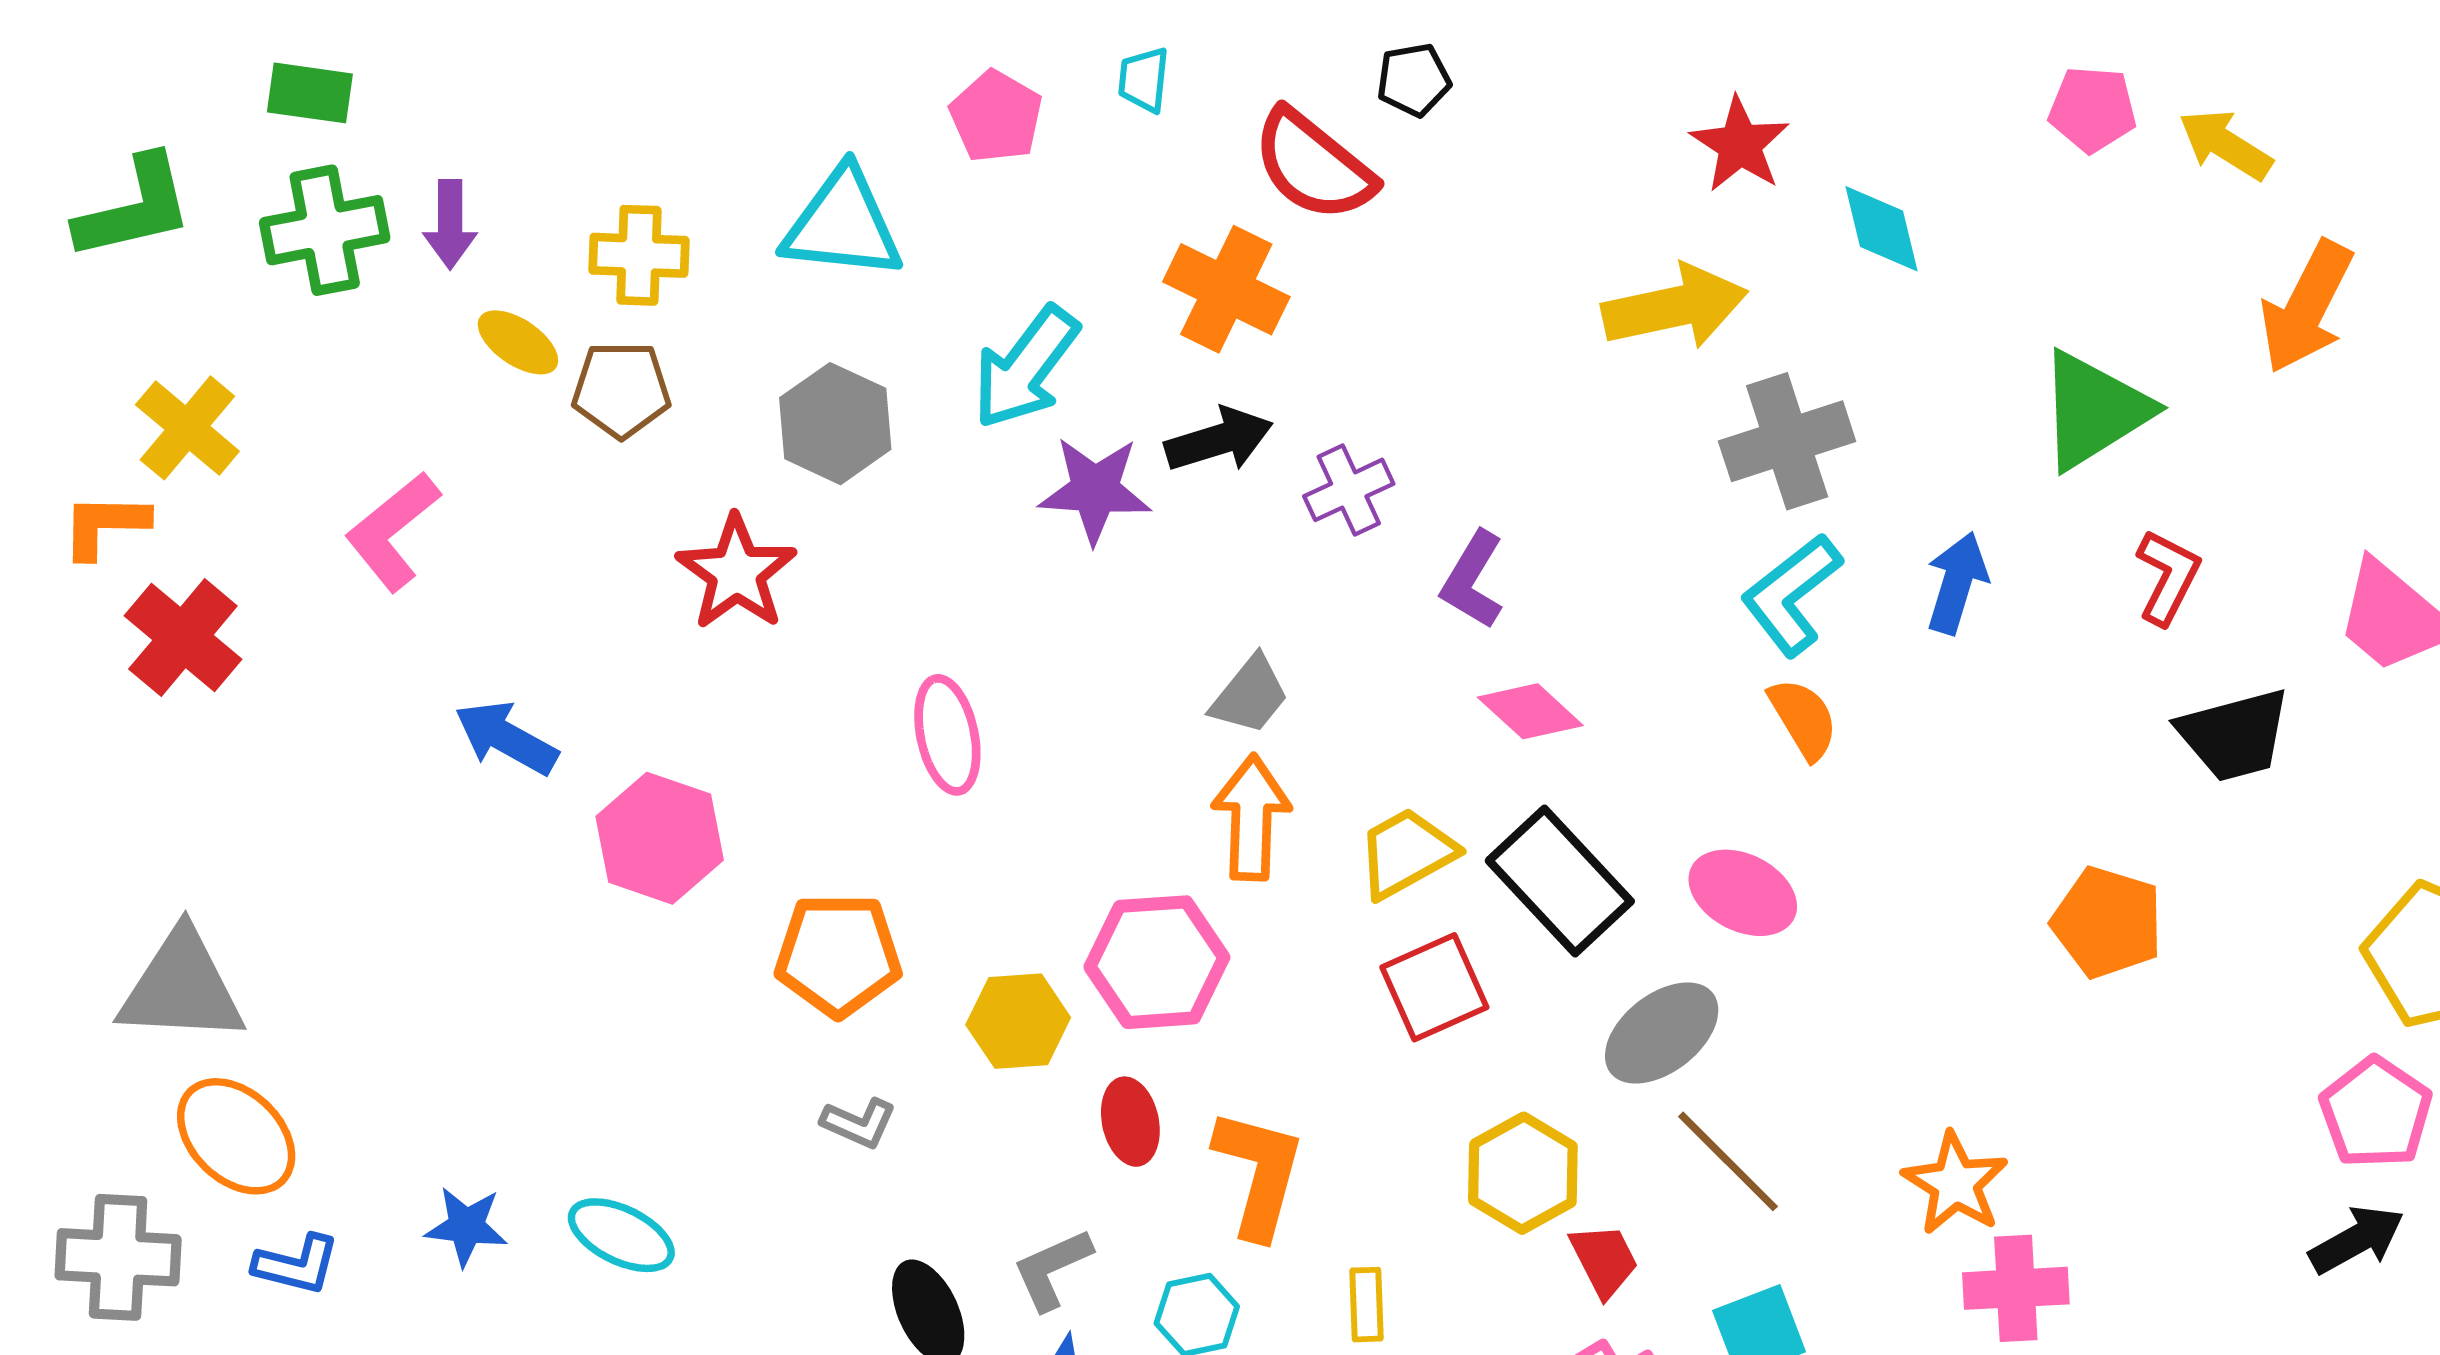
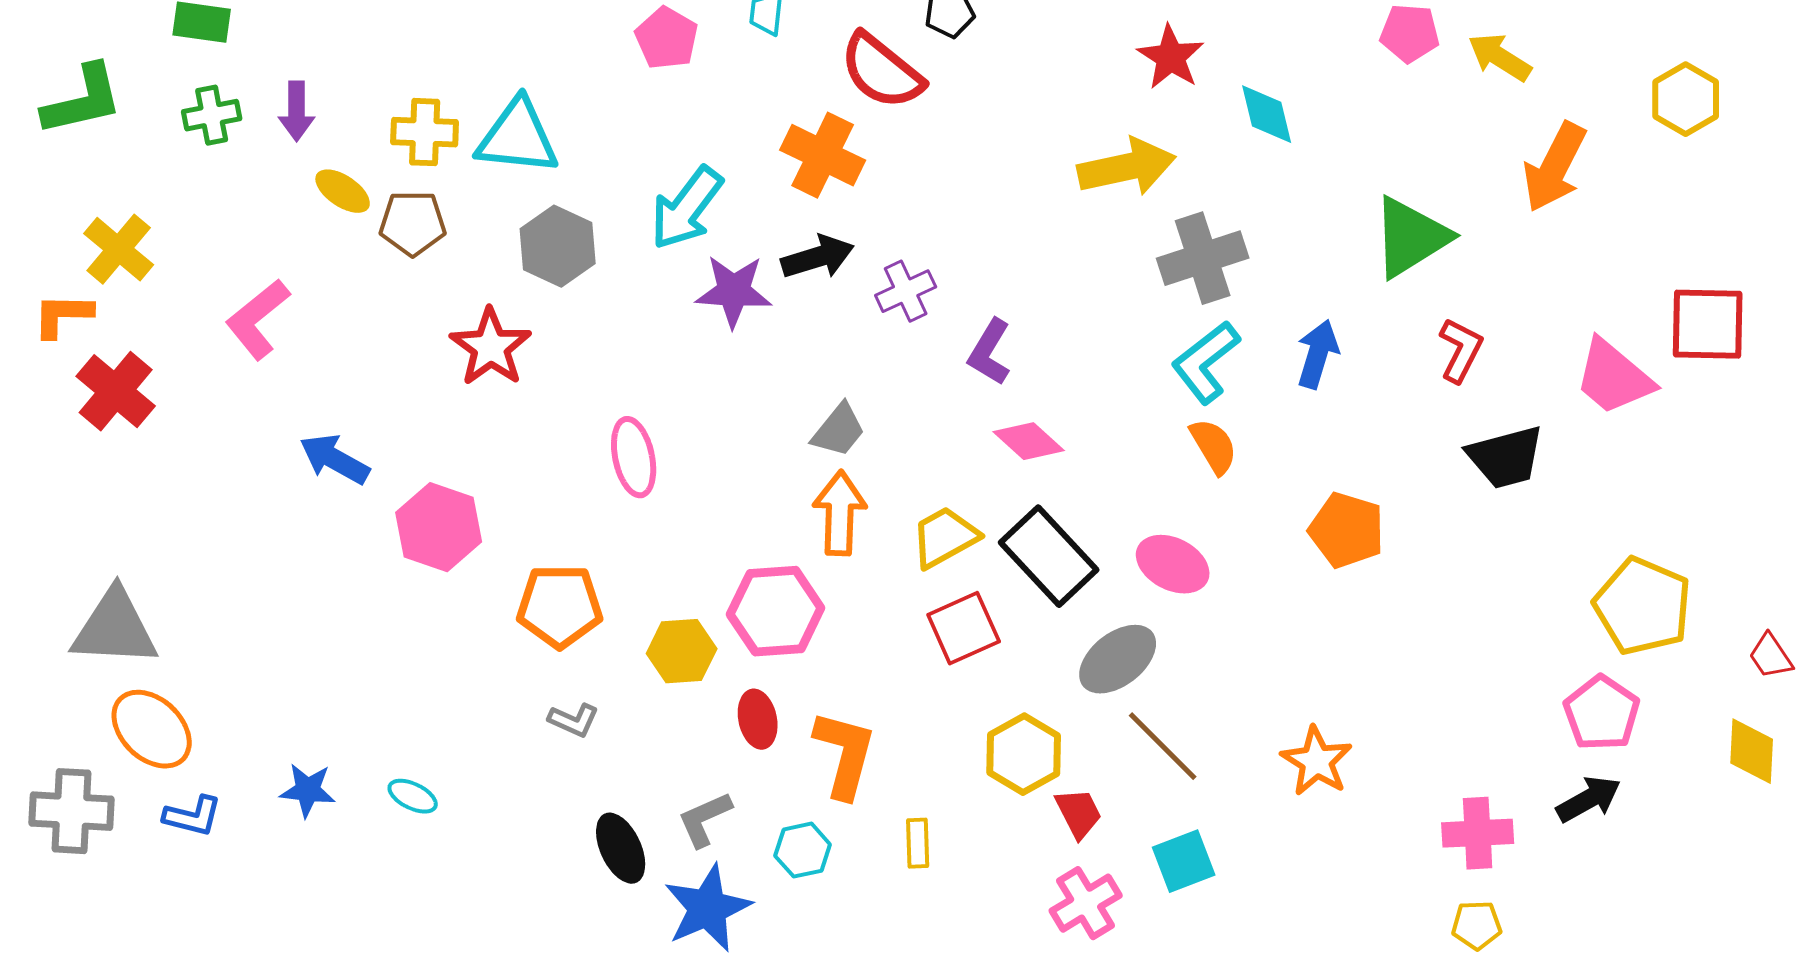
cyan triangle: (843, 224) -> (518, 137), moved
green cross: (325, 230) -> (212, 115), size x0.7
orange pentagon: (2107, 922) -> (1347, 530), moved
cyan ellipse: (621, 1235) -> (413, 796), size x0.7
pink cross: (2016, 1288) -> (1478, 833), moved

